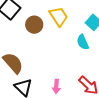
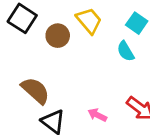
pink arrow: (56, 86) -> (97, 115), turned 120

